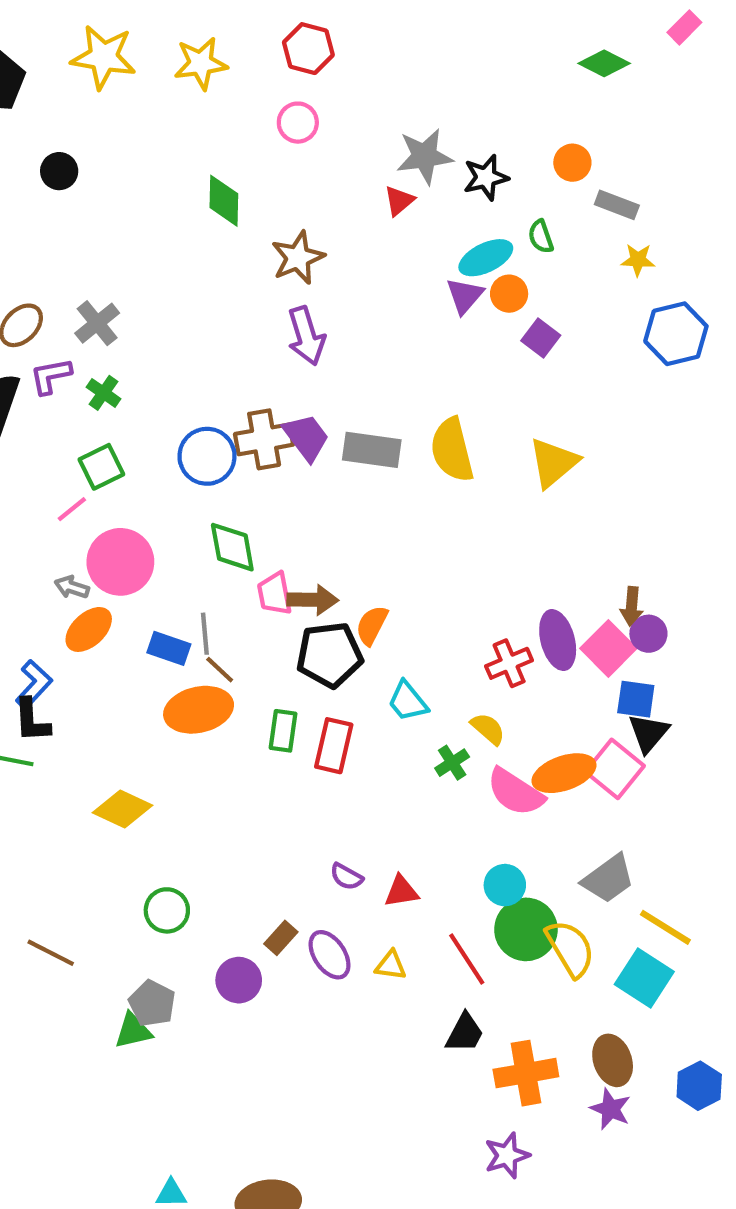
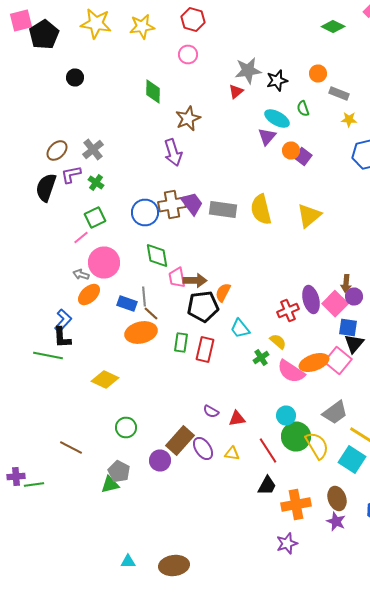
cyan ellipse: (486, 258) -> (277, 118), turned 55
orange circle: (509, 294) -> (291, 150), moved
purple arrow: (306, 336) -> (173, 152), moved
brown rectangle: (281, 938) -> (180, 440), size x1.8

